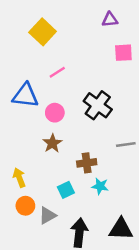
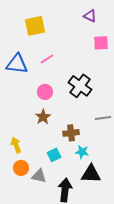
purple triangle: (110, 20) -> (90, 16), turned 32
yellow square: (43, 32) -> (35, 26), turned 35
blue triangle: (25, 96) -> (17, 64), moved
gray triangle: (47, 216) -> (39, 176), turned 42
black triangle: (121, 229) -> (91, 174), moved

